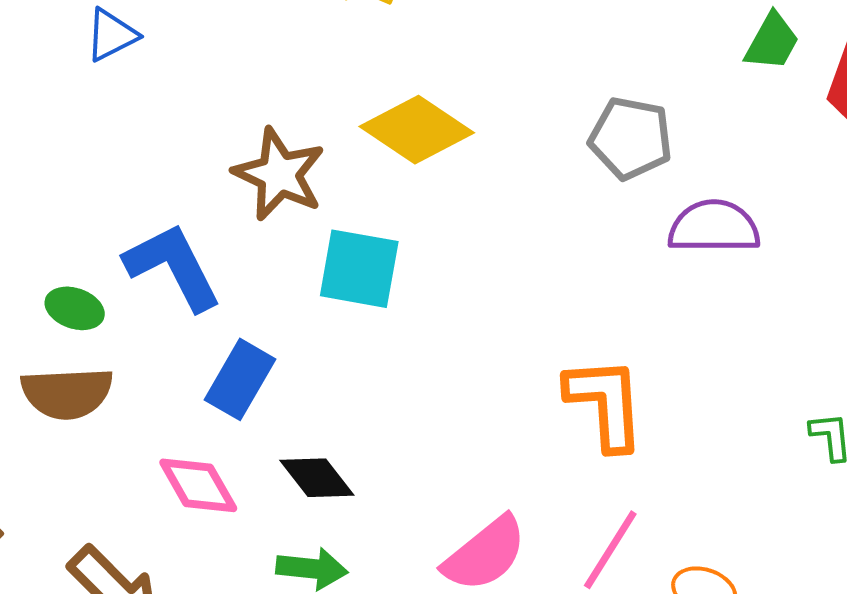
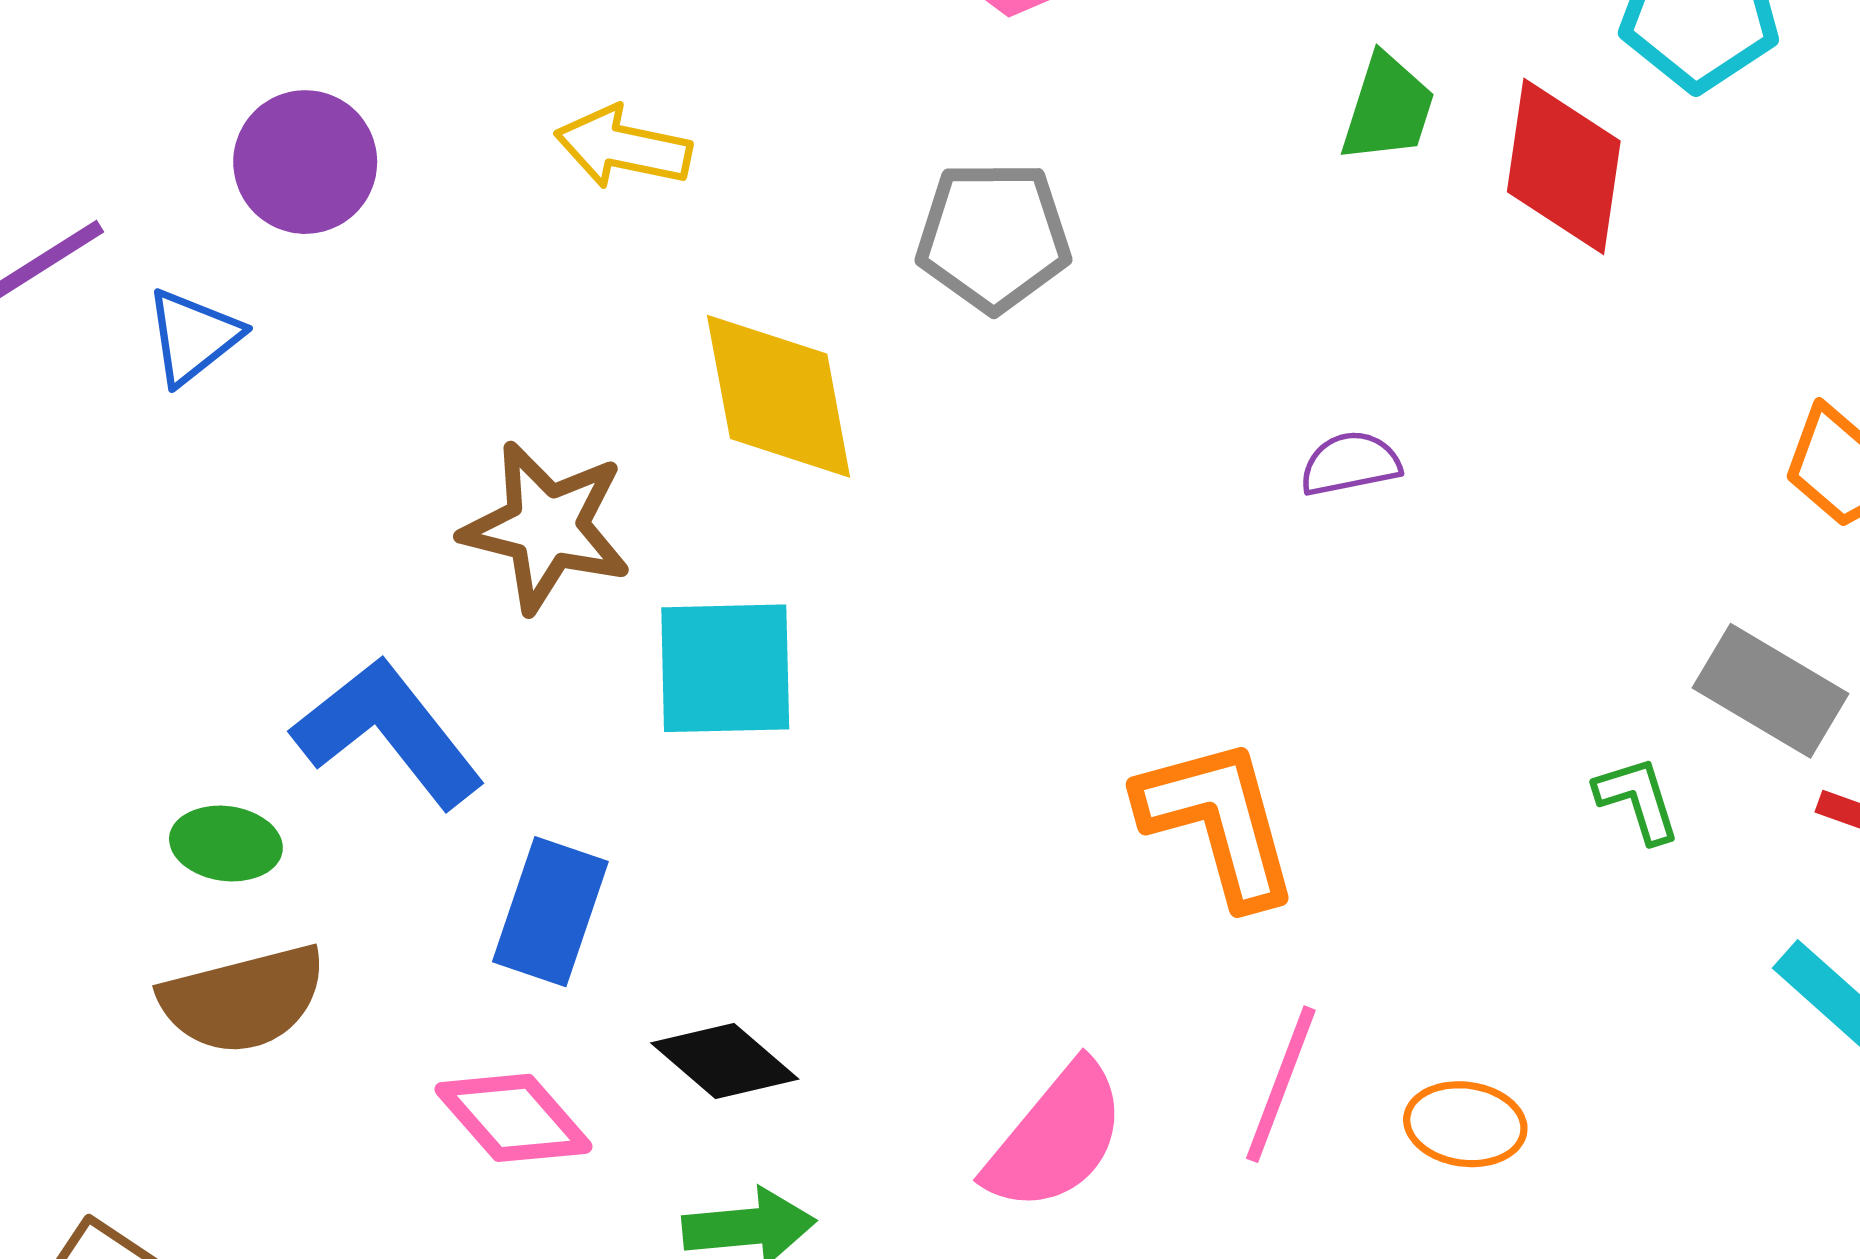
yellow diamond: (417, 130) -> (779, 396), turned 57
gray pentagon: (631, 138) -> (993, 237), moved
purple semicircle: (714, 227) -> (1350, 464), size x0.6

